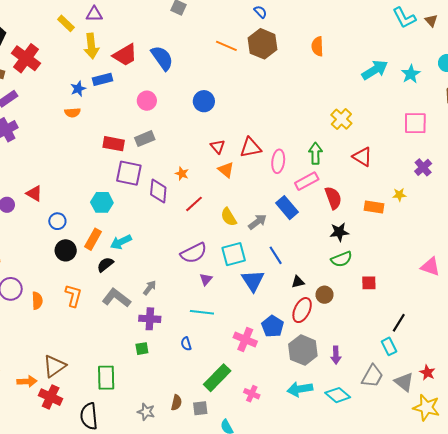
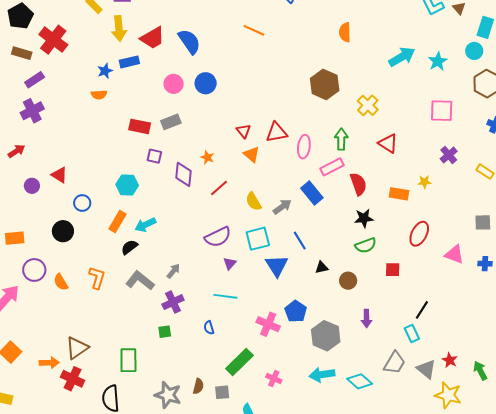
brown hexagon: (262, 44) -> (325, 84), moved
blue circle: (204, 101) -> (206, 83), moved
purple square: (129, 173) -> (154, 156), size x0.6
black circle: (66, 250) -> (63, 231), moved
orange semicircle: (37, 301) -> (61, 282), turned 150
red ellipse: (302, 310) -> (419, 234), moved
purple cross: (150, 319) -> (173, 302), turned -30
purple arrow: (336, 355) -> (366, 319), moved
gray star: (146, 412) -> (168, 395), size x1.5

